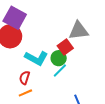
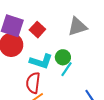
red square: (65, 47) -> (37, 30), moved
red semicircle: (25, 78) -> (33, 83), size x1.5

